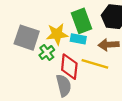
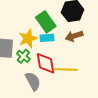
yellow line: (95, 64) -> (66, 70), moved
gray semicircle: (64, 86) -> (33, 81), moved

